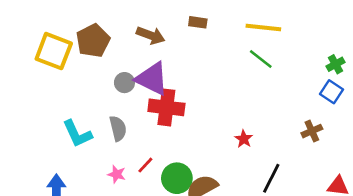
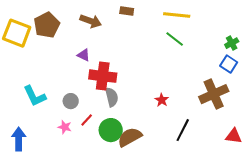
purple triangle: (152, 79) -> (84, 55), moved, size x0.5
gray circle: (124, 83) -> (71, 101), moved
gray semicircle: (118, 128) -> (112, 97), moved
brown cross: (312, 131) -> (214, 94), size x1.8

